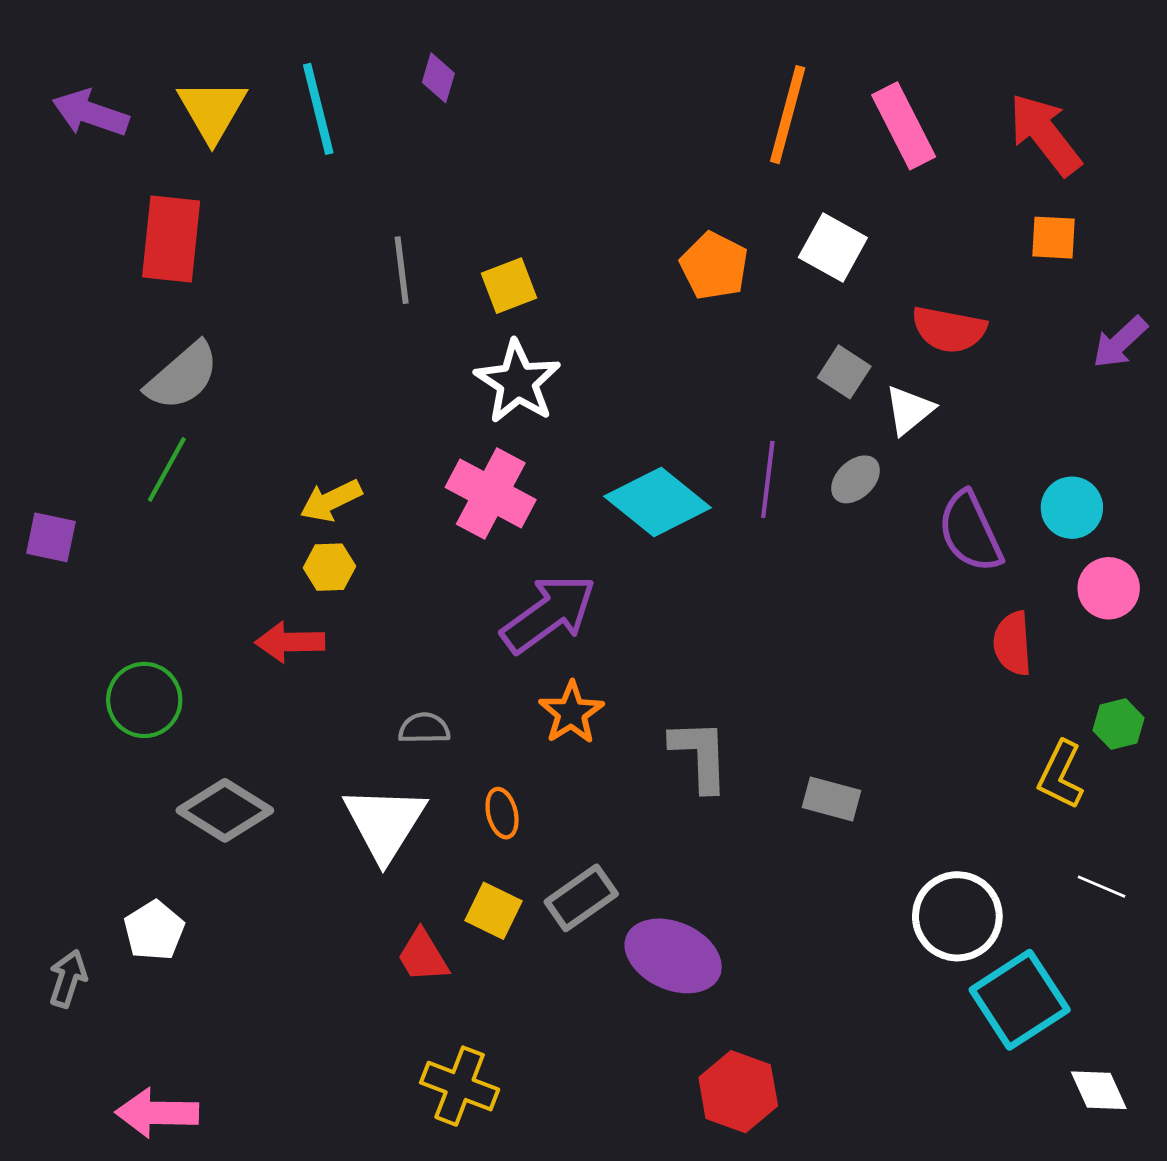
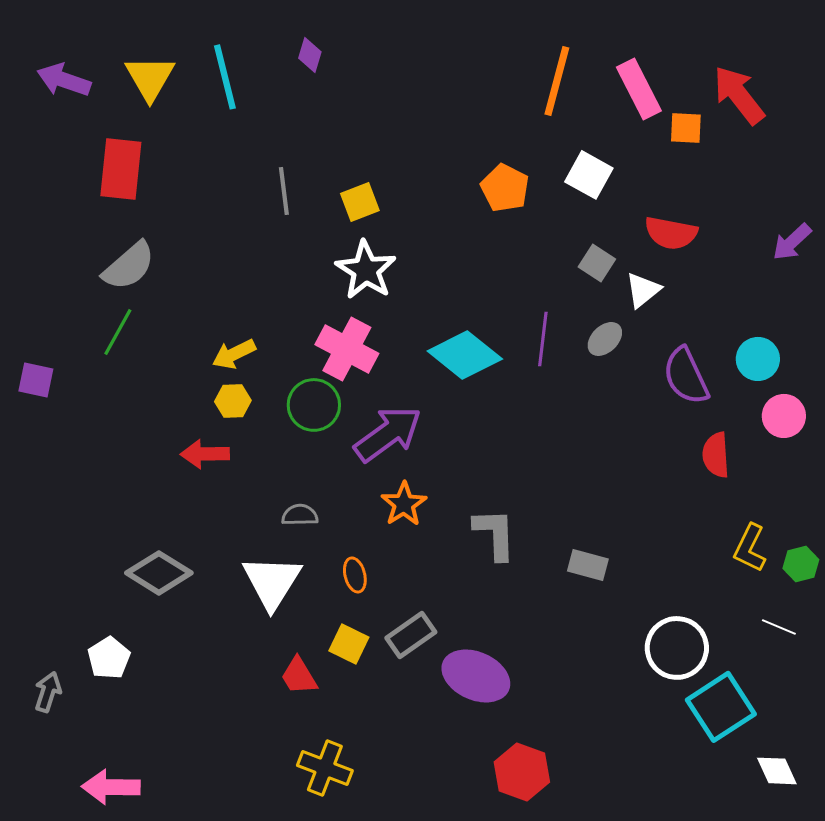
orange square: (1054, 238) -> (686, 128), moved
green circle: (144, 700) -> (314, 405), moved
green hexagon: (1119, 724) -> (801, 564), moved

